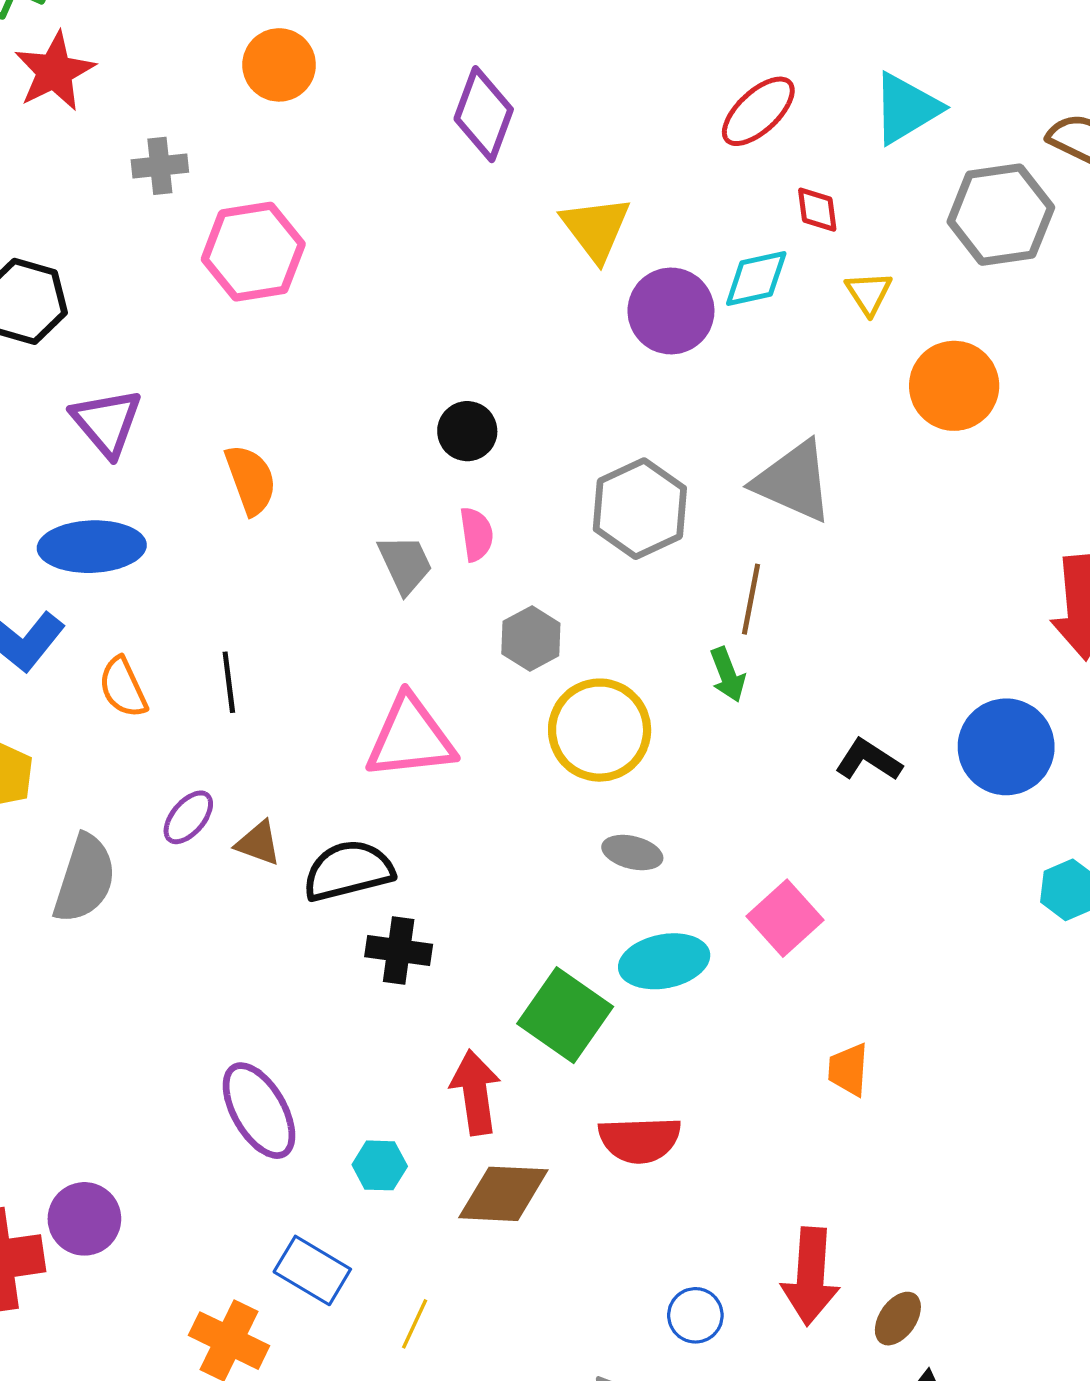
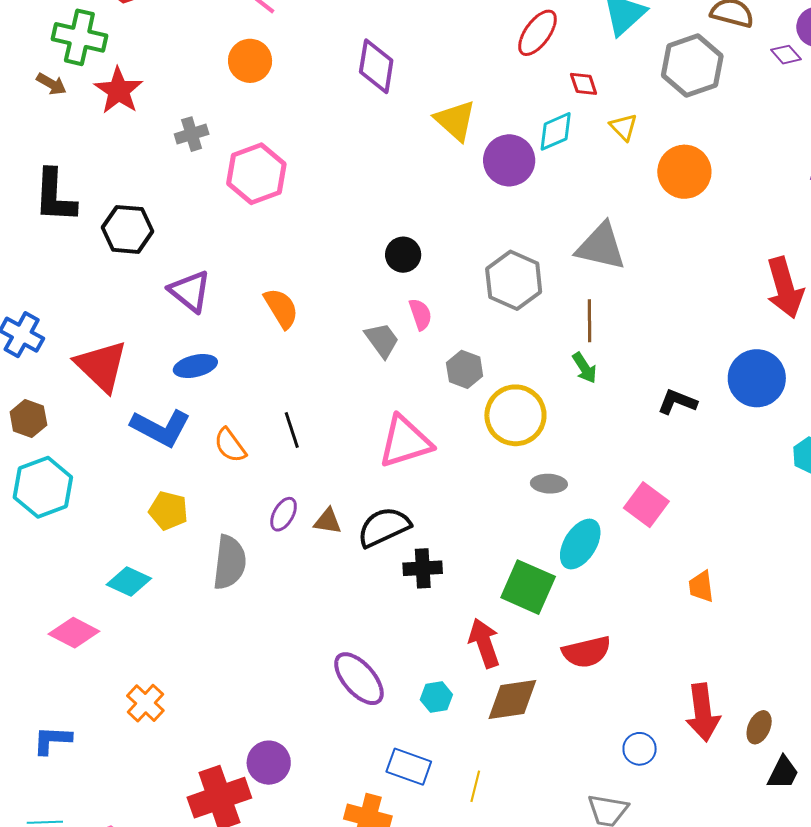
blue ellipse: (92, 547) -> (195, 366), size x0.7
cyan ellipse: (664, 961) -> (580, 544), turned -36

